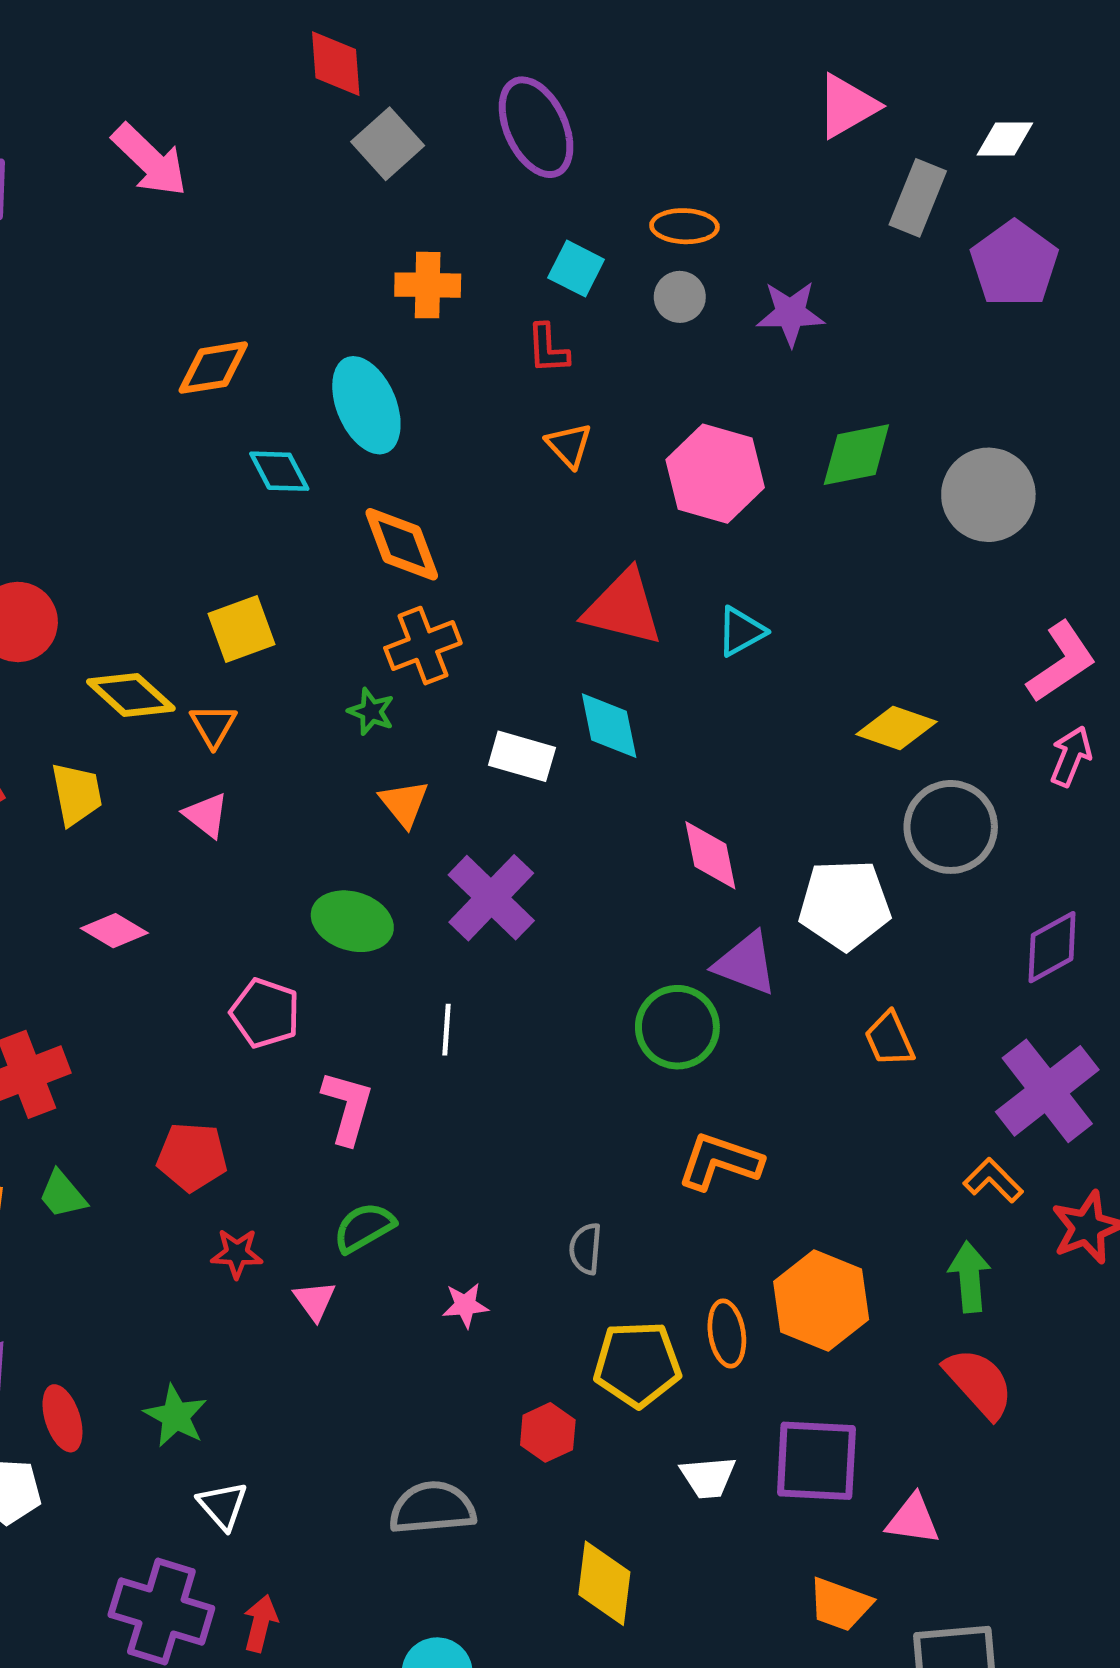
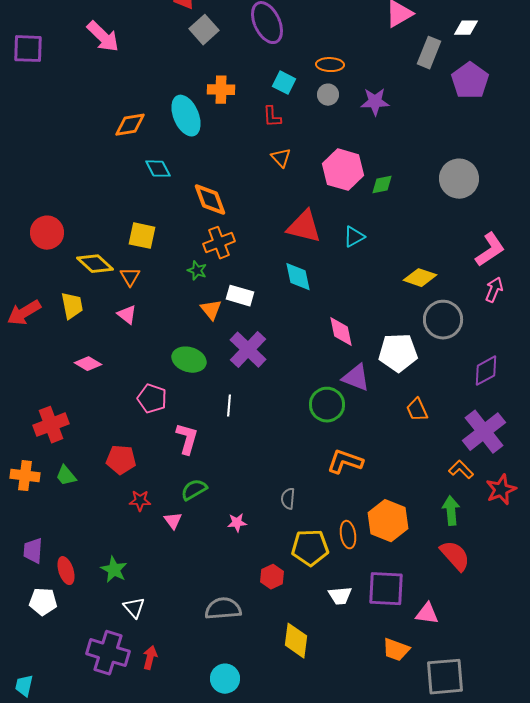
cyan ellipse: (366, 405) -> (186, 116), moved
green diamond: (856, 455) -> (382, 185), moved, size x0.7
yellow square: (242, 629) -> (142, 236), turned 32
white rectangle: (522, 756) -> (240, 296), moved

